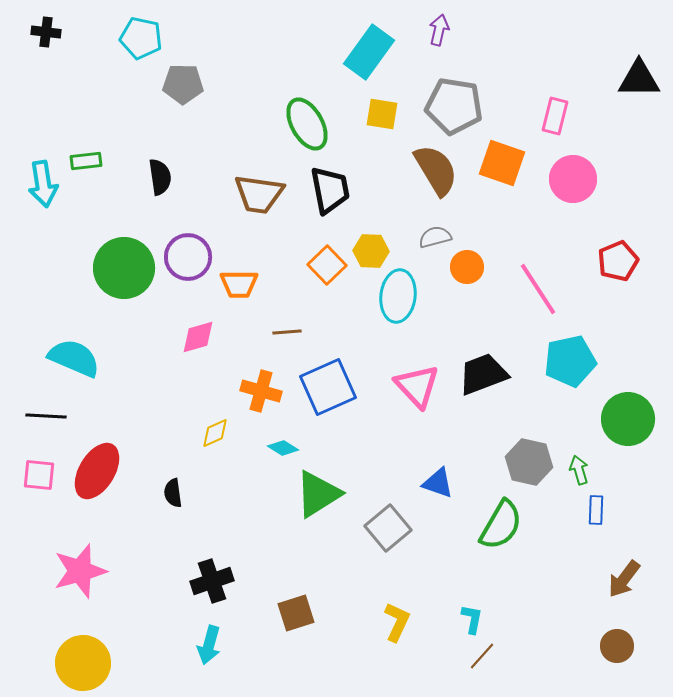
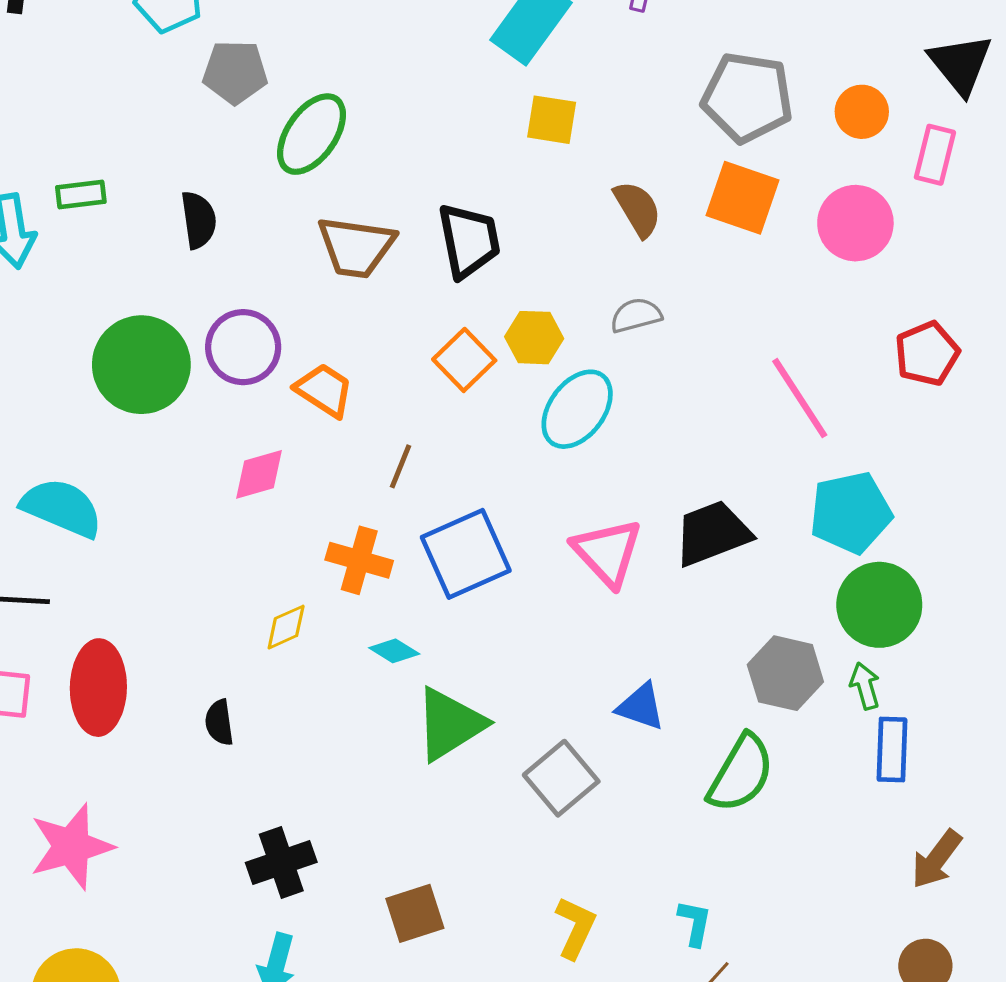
black triangle: (639, 79) -> (960, 64), turned 51
gray pentagon: (454, 106) -> (747, 97), moved
pink rectangle: (555, 116) -> (935, 155), moved
green ellipse: (307, 124) -> (311, 134), moved, turned 64
brown semicircle: (436, 170) -> (638, 209), size x0.7
orange circle: (467, 267) -> (862, 112), moved
orange trapezoid: (239, 284) -> (324, 390), turned -147
cyan ellipse: (398, 296) -> (577, 409), turned 30
brown line: (287, 332) -> (401, 466), turned -64
green circle: (628, 419) -> (879, 605), moved
red ellipse: (97, 471) -> (98, 688), turned -30
blue rectangle: (596, 510) -> (892, 750), size x1.4

